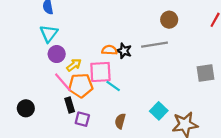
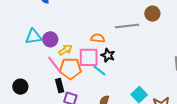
cyan triangle: (49, 33) -> (33, 37), moved, turned 42
gray line: (154, 45) -> (127, 26), moved
black star: (124, 51) -> (108, 55), moved

